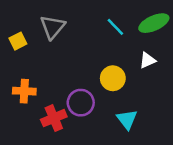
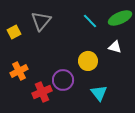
white triangle: (147, 60) -> (115, 47), turned 40
orange cross: (24, 91) -> (19, 71), turned -30

